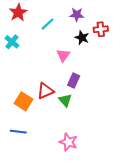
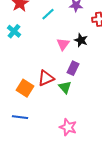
black star: (82, 38) -> (81, 40), moved

